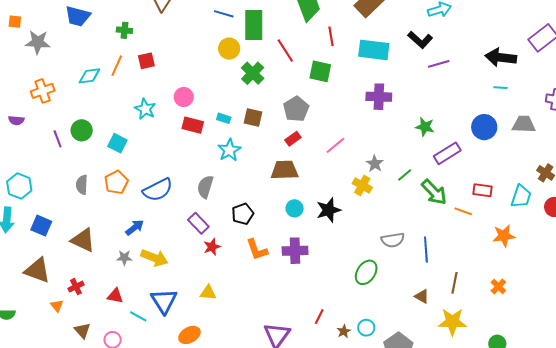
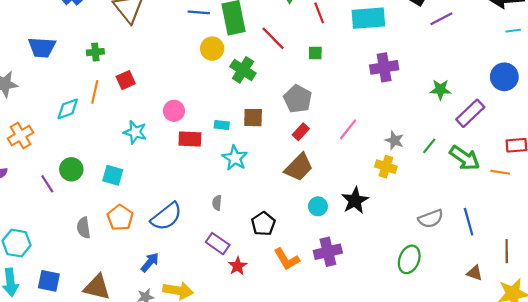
green square: (320, 71) -> (315, 53), size x0.6
brown trapezoid: (285, 170) -> (299, 167), turned 148
gray semicircle: (205, 187) -> (217, 203), size x0.6

